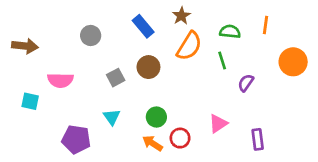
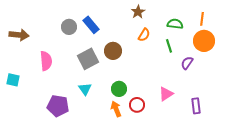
blue rectangle: (143, 26) -> (91, 25), moved
orange semicircle: (189, 46) -> (144, 35), size x0.6
orange circle: (293, 62) -> (204, 41), moved
gray square: (116, 78) -> (88, 59), size x1.5
pink semicircle: (60, 80) -> (46, 61), turned -96
cyan square: (30, 101) -> (13, 80), moved
orange arrow: (152, 143) -> (116, 109), turned 35

